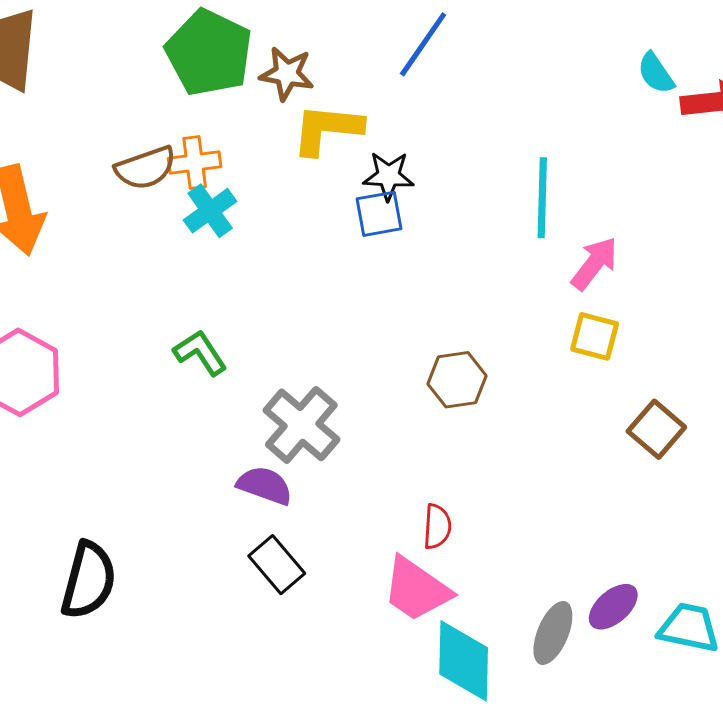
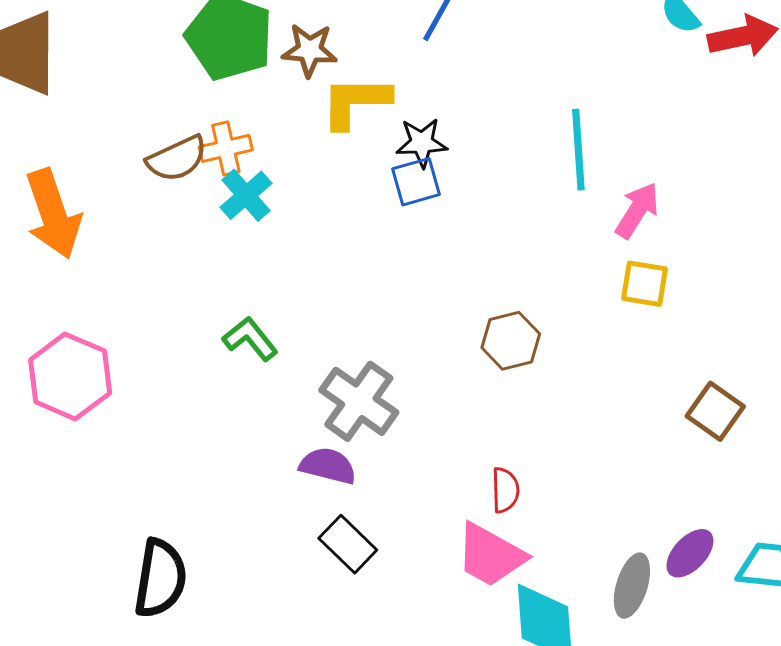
brown square: (656, 429) -> (715, 411), moved

